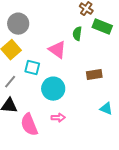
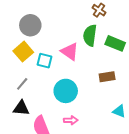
green rectangle: (102, 27) -> (115, 43), moved
green semicircle: (77, 34) -> (90, 35), size x1.5
cyan square: (32, 68) -> (44, 61), moved

